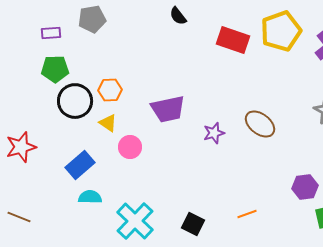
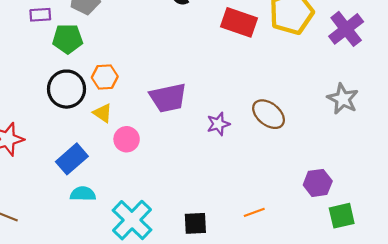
green pentagon: (55, 69) -> (68, 39), moved
black square: (193, 224) -> (195, 223), turned -30

